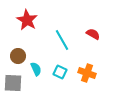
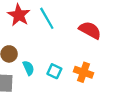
red semicircle: (93, 34) -> (90, 30), size x1.5
cyan line: (62, 40) -> (47, 18), moved

